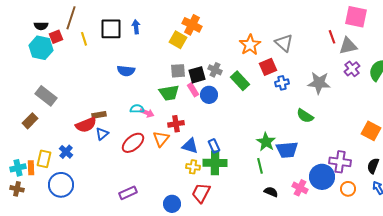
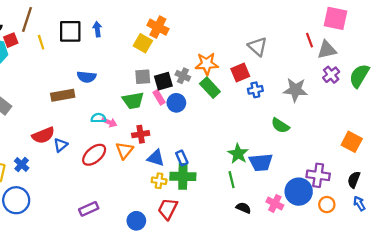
orange star: (250, 45) -> (207, 64), moved, turned 30
brown rectangle: (99, 115) -> (63, 95), moved, size x1.5

